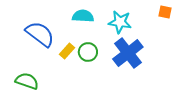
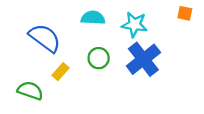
yellow rectangle: (67, 51) -> (61, 72), moved

